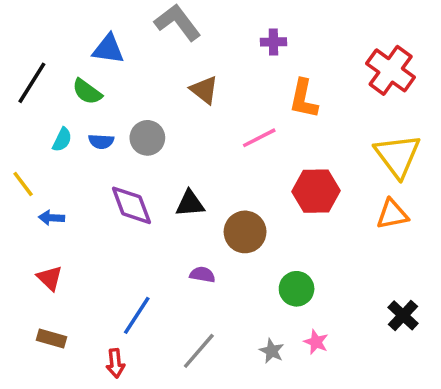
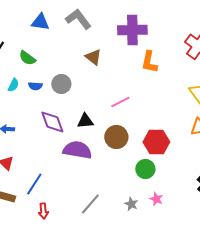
purple cross: (273, 42) -> (132, 30), size x2.0
blue triangle: (108, 49) -> (40, 22), moved
pink line: (259, 138) -> (120, 102), moved
red hexagon: (316, 191) -> (156, 142), moved
purple semicircle: (202, 275) -> (77, 150), moved, size x2.0
blue line: (137, 315) -> (34, 184), moved

